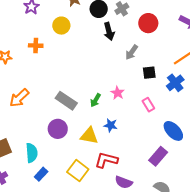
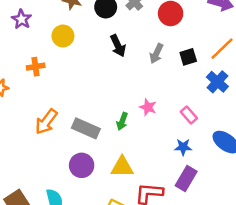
black arrow: (109, 31) -> (118, 46), moved
black square: (149, 73) -> (188, 57), moved
orange arrow: (19, 98) -> (46, 122), moved
blue star: (111, 125) -> (183, 147), moved
purple rectangle: (158, 156) -> (186, 178), moved

